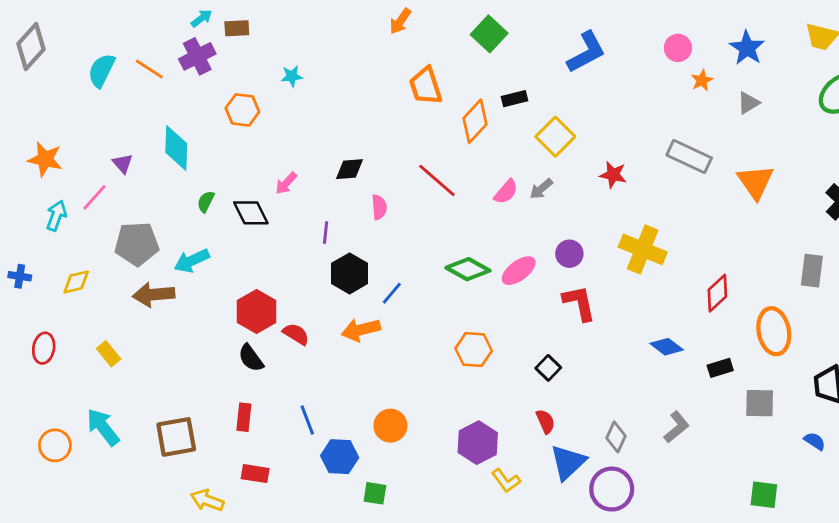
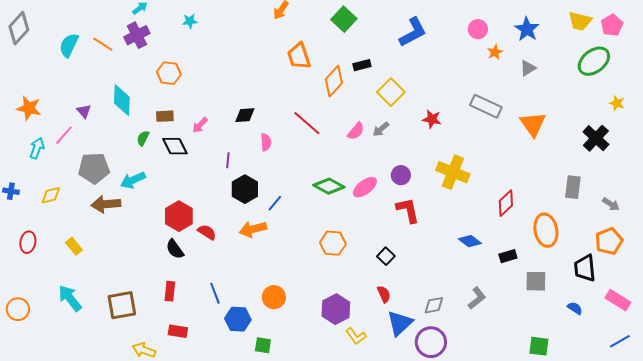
brown rectangle: (237, 28) -> (165, 116), moved
cyan star: (292, 76) -> (190, 21), moved
gray diamond: (616, 437) -> (434, 305), turned 55
orange circle: (55, 445) -> (18, 309), moved

